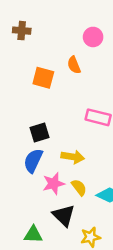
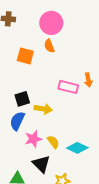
pink circle: (93, 37) -> (51, 23), moved, size x1.5
yellow arrow: (73, 157) -> (43, 109), moved

